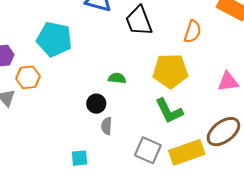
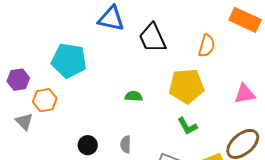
black circle: (96, 104) -> (88, 145), moved
green L-shape: (169, 111) -> (187, 126), size x0.7

